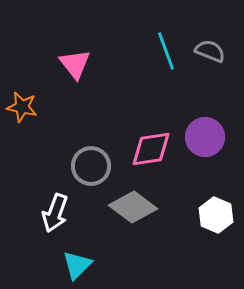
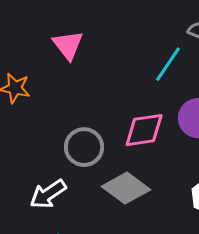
cyan line: (166, 51) -> (168, 64), moved, turned 54
white arrow: (55, 213) -> (48, 194), turned 36

